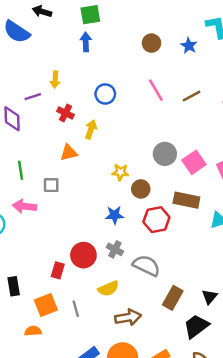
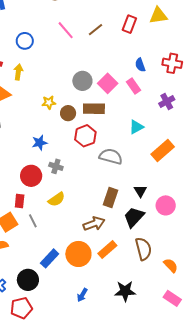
brown rectangle: (186, 200) -> (94, 109), moved
blue star: (114, 215) -> (40, 143), moved
gray semicircle: (146, 266) -> (111, 156), moved
red rectangle: (58, 270) -> (20, 201), moved
brown arrow: (128, 317) -> (94, 224), moved

